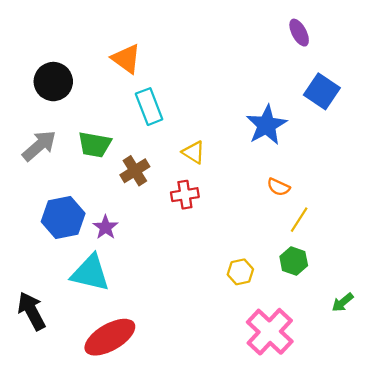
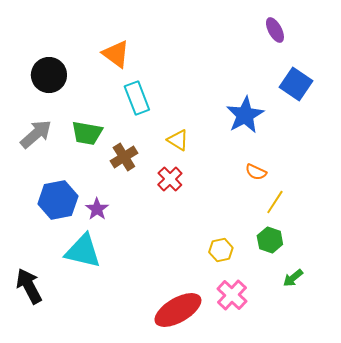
red cross: (185, 195) -> (170, 179), turned -35
green arrow: (343, 302) -> (293, 278), moved
pink cross: (270, 332) -> (232, 295), moved, size x0.7
red ellipse: (110, 337) -> (178, 310), moved

